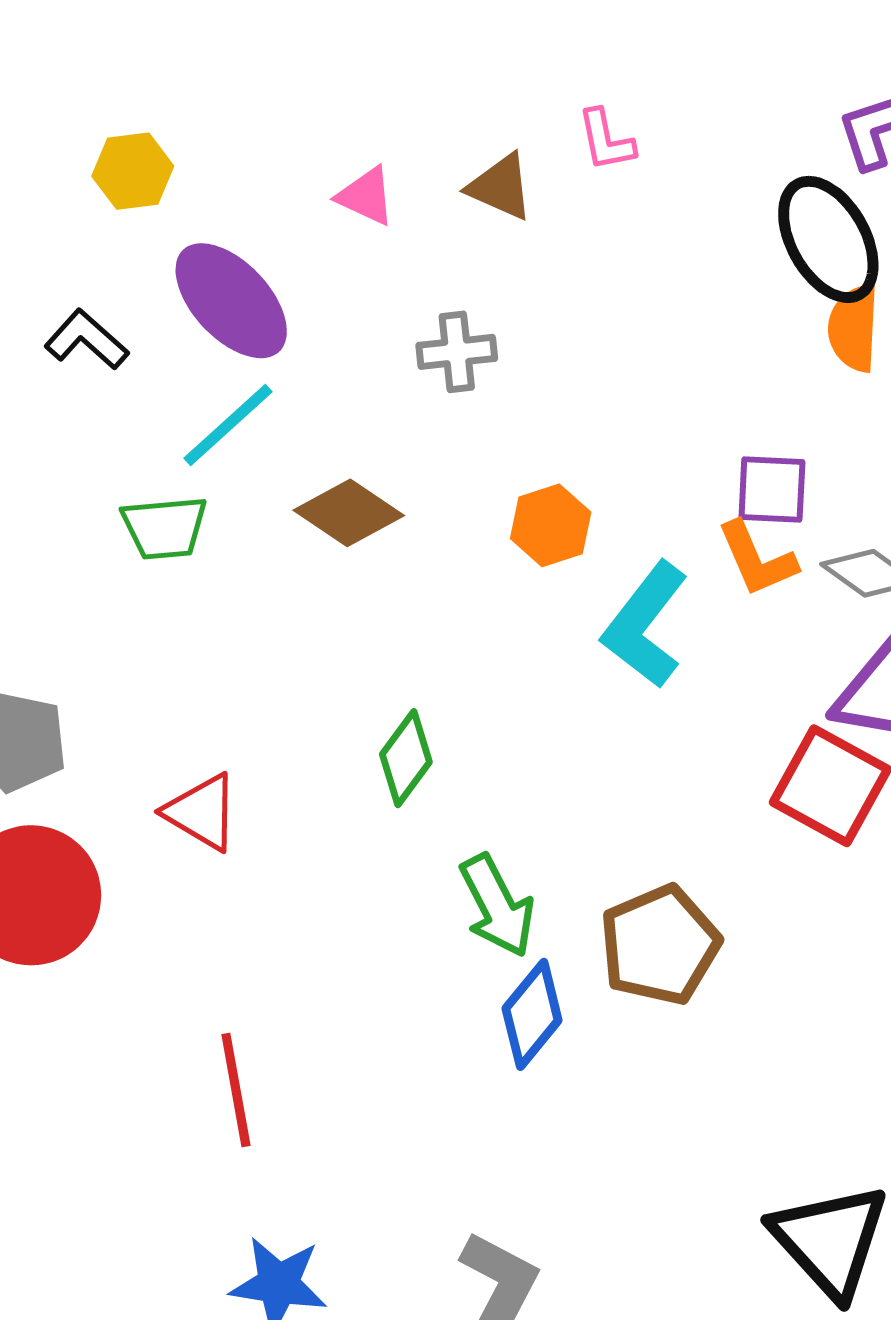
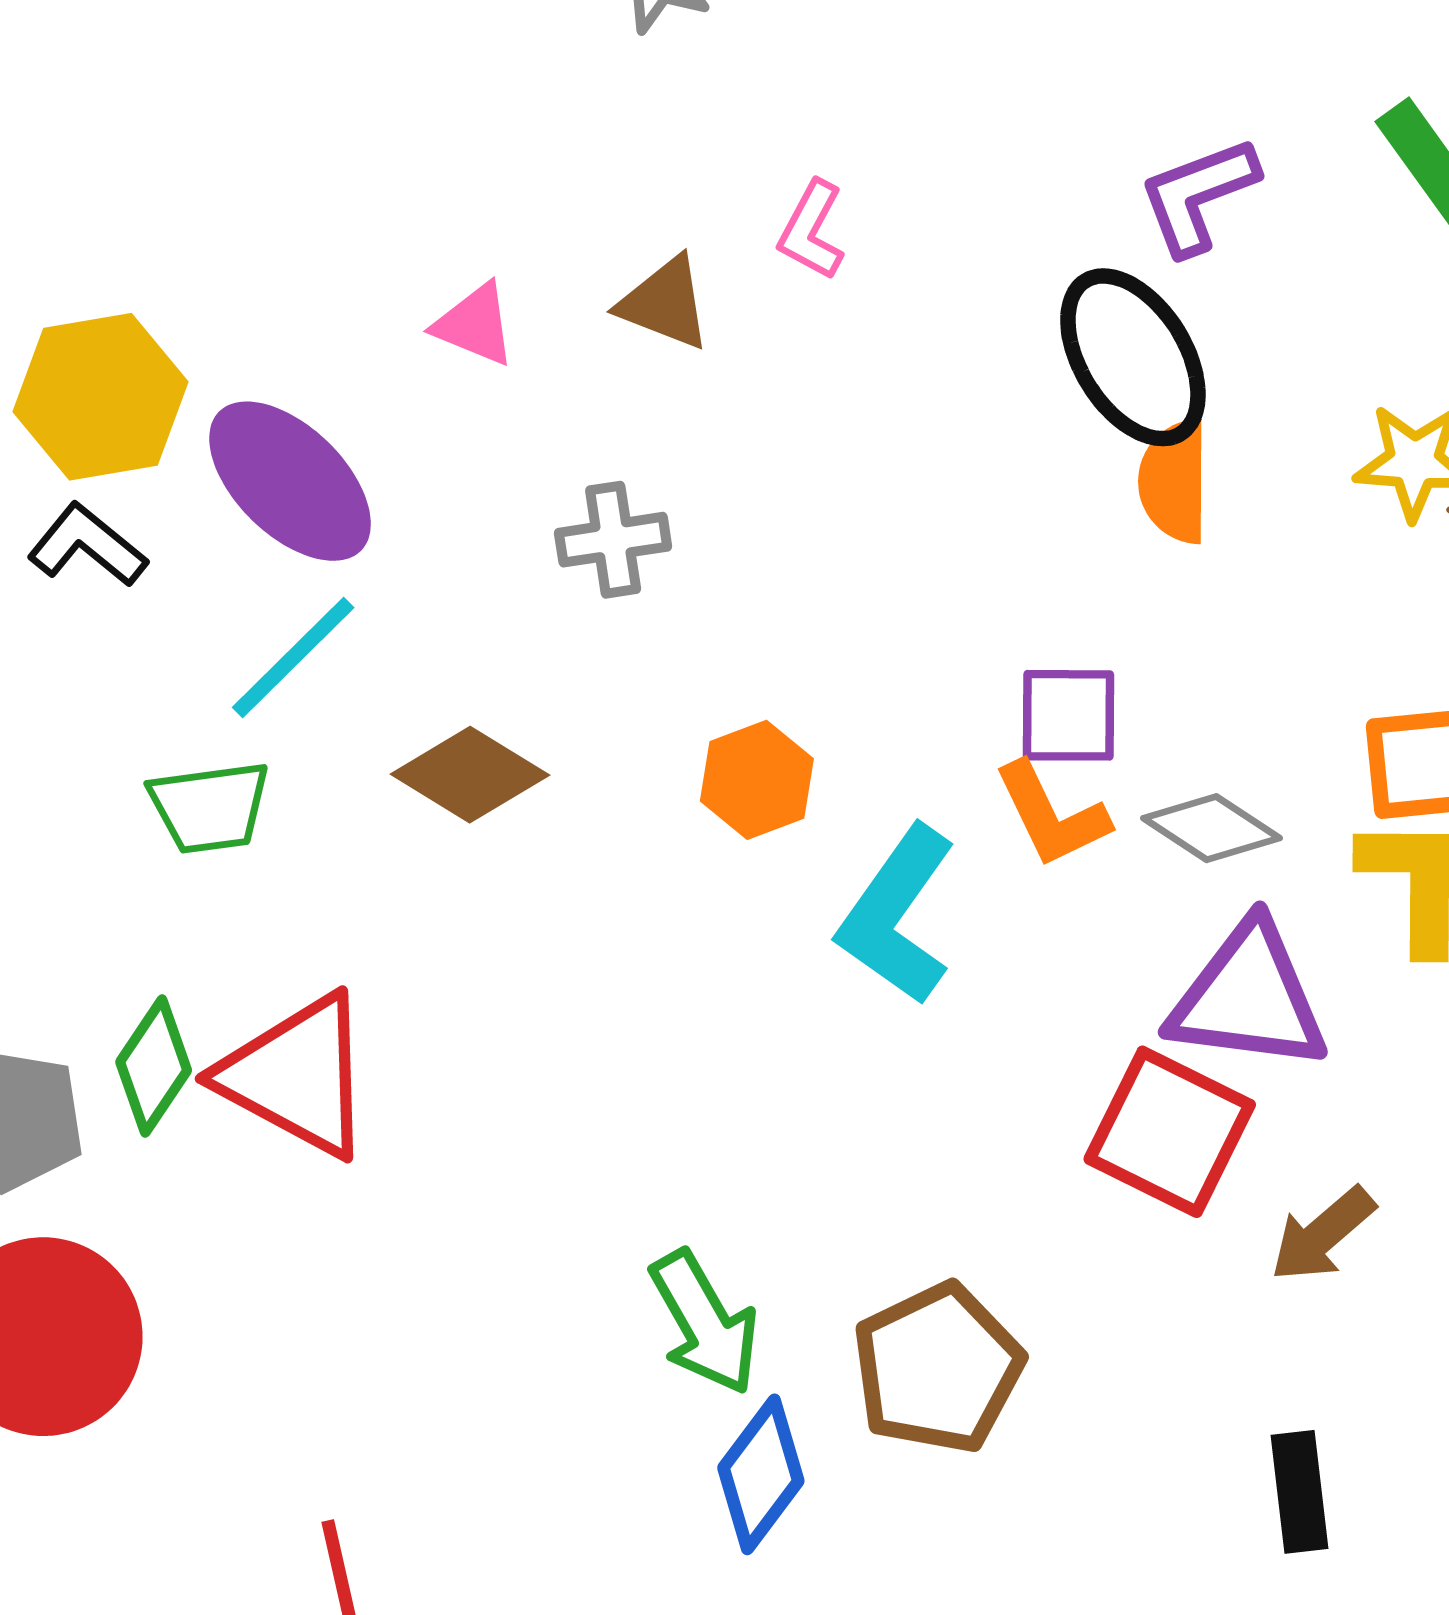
pink L-shape: (606, 140) -> (812, 230), turned 42
yellow hexagon: (133, 171) -> (101, 397), moved, size x1.5
green diamond: (406, 758) -> (154, 1066), moved
red triangle: (202, 812) -> (297, 1076), moved, size x1.5

